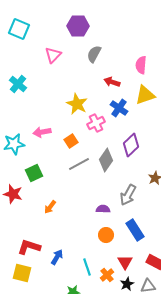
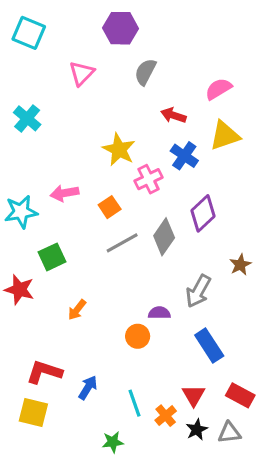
pink semicircle: (141, 65) -> (219, 89), turned 54
orange circle: (106, 235) -> (138, 336), moved

